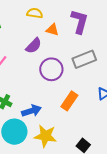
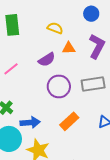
orange triangle: (52, 30) -> (69, 48), turned -32

